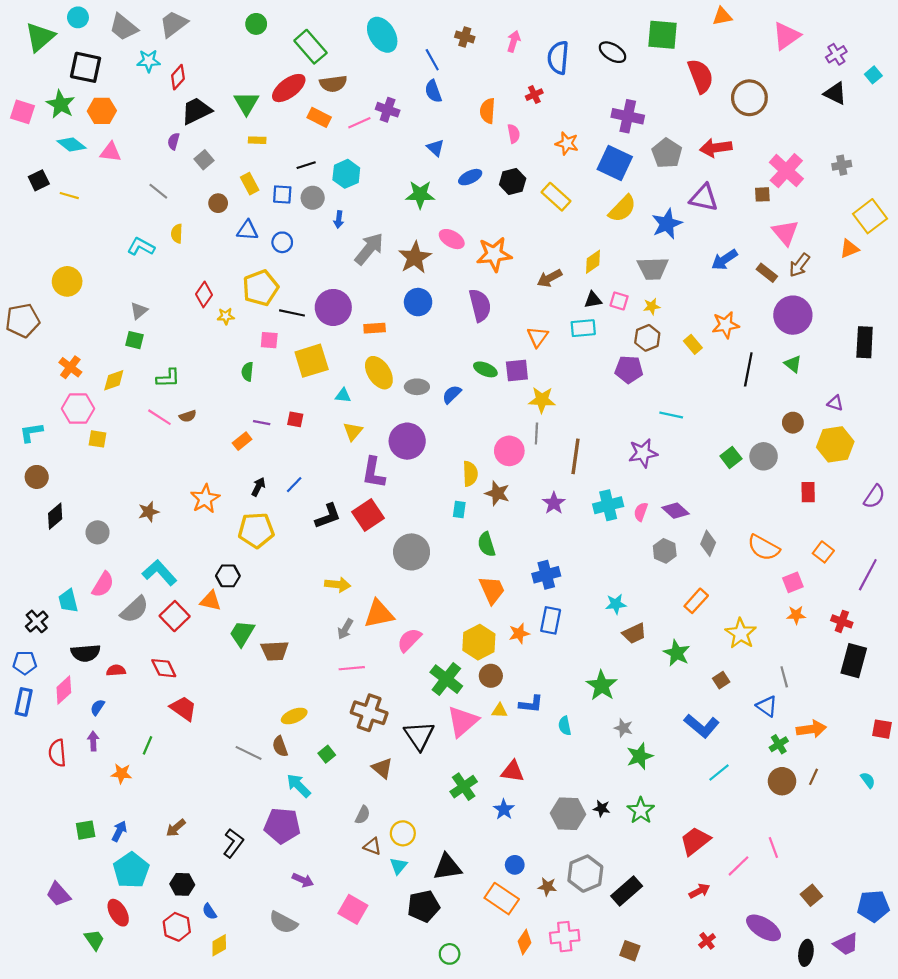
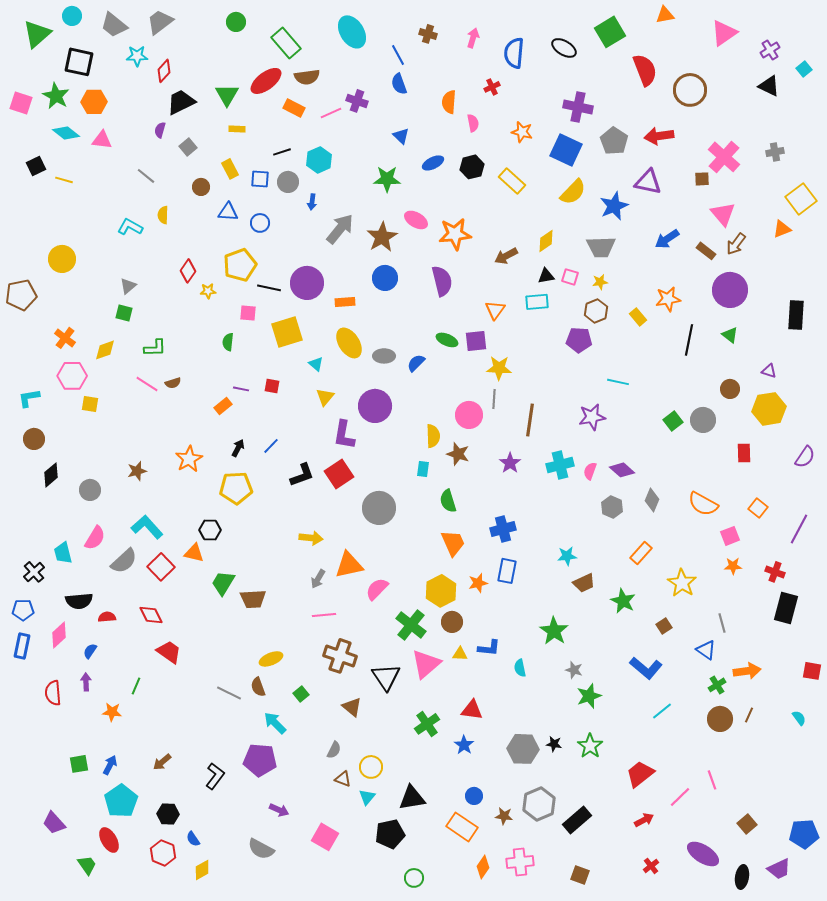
green square: (662, 35) -> (610, 32), turned -36
cyan triangle: (343, 395) -> (316, 364), turned 35

